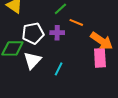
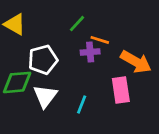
purple cross: (57, 33) -> (90, 52), moved
pink rectangle: (100, 58) -> (121, 90), moved

